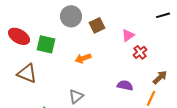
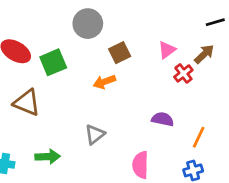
brown square: (97, 25) -> (120, 53), moved
green square: (46, 44) -> (53, 62), turned -36
brown arrow: (160, 77) -> (204, 54), moved

